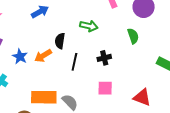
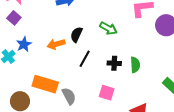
green semicircle: (133, 36) -> (135, 65), moved
blue star: (20, 57) -> (24, 44), moved

